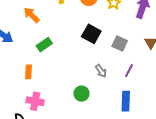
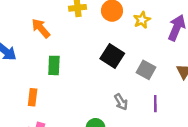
green rectangle: (44, 45) -> (54, 65), turned -56
purple line: (129, 71) -> (155, 104), turned -32

